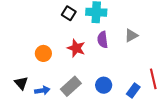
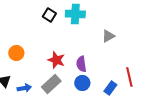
purple semicircle: (103, 40) -> (81, 64), moved
red star: (76, 48) -> (56, 60), moved
orange circle: (43, 53) -> (16, 53), moved

